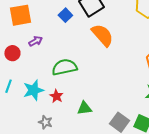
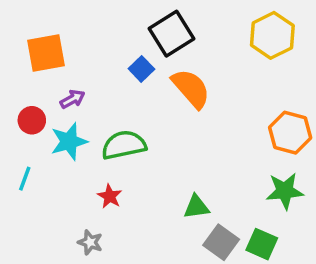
blue square: (65, 15) -> (141, 69), moved
cyan star: (33, 90) -> (69, 141), moved
green triangle: (84, 108) -> (196, 207), moved

